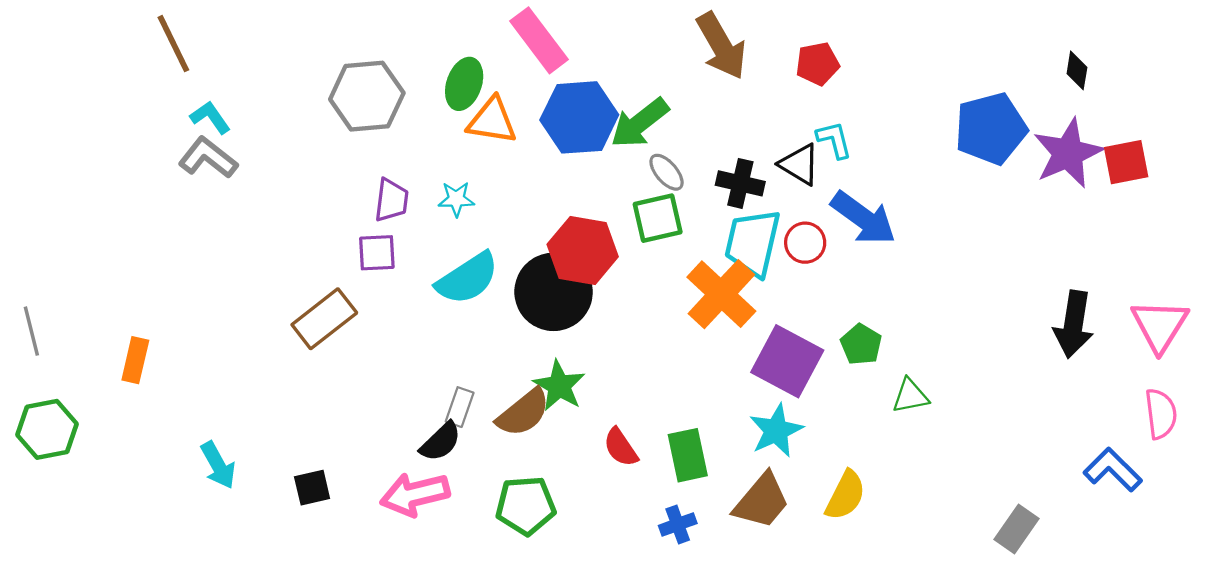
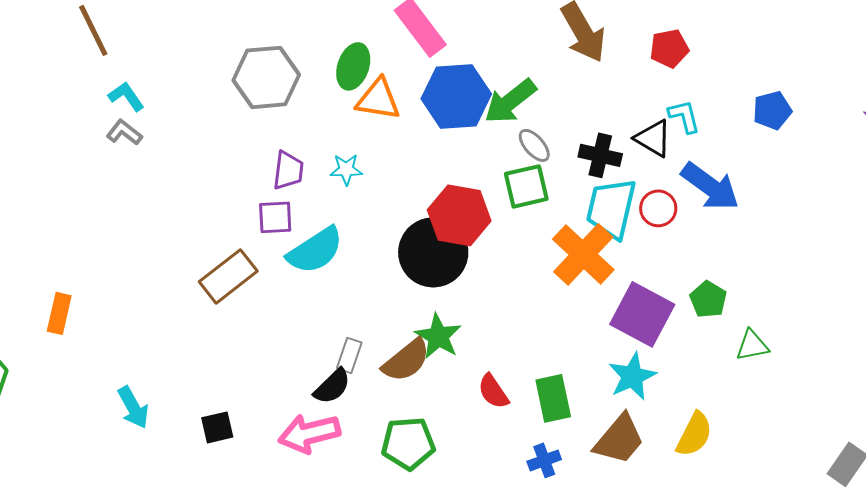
blue pentagon: (991, 129) -> (772, 110), moved, size x0.6
gray L-shape: (208, 158) -> (124, 132), size x0.7
cyan semicircle: (467, 278) -> (315, 250), moved

